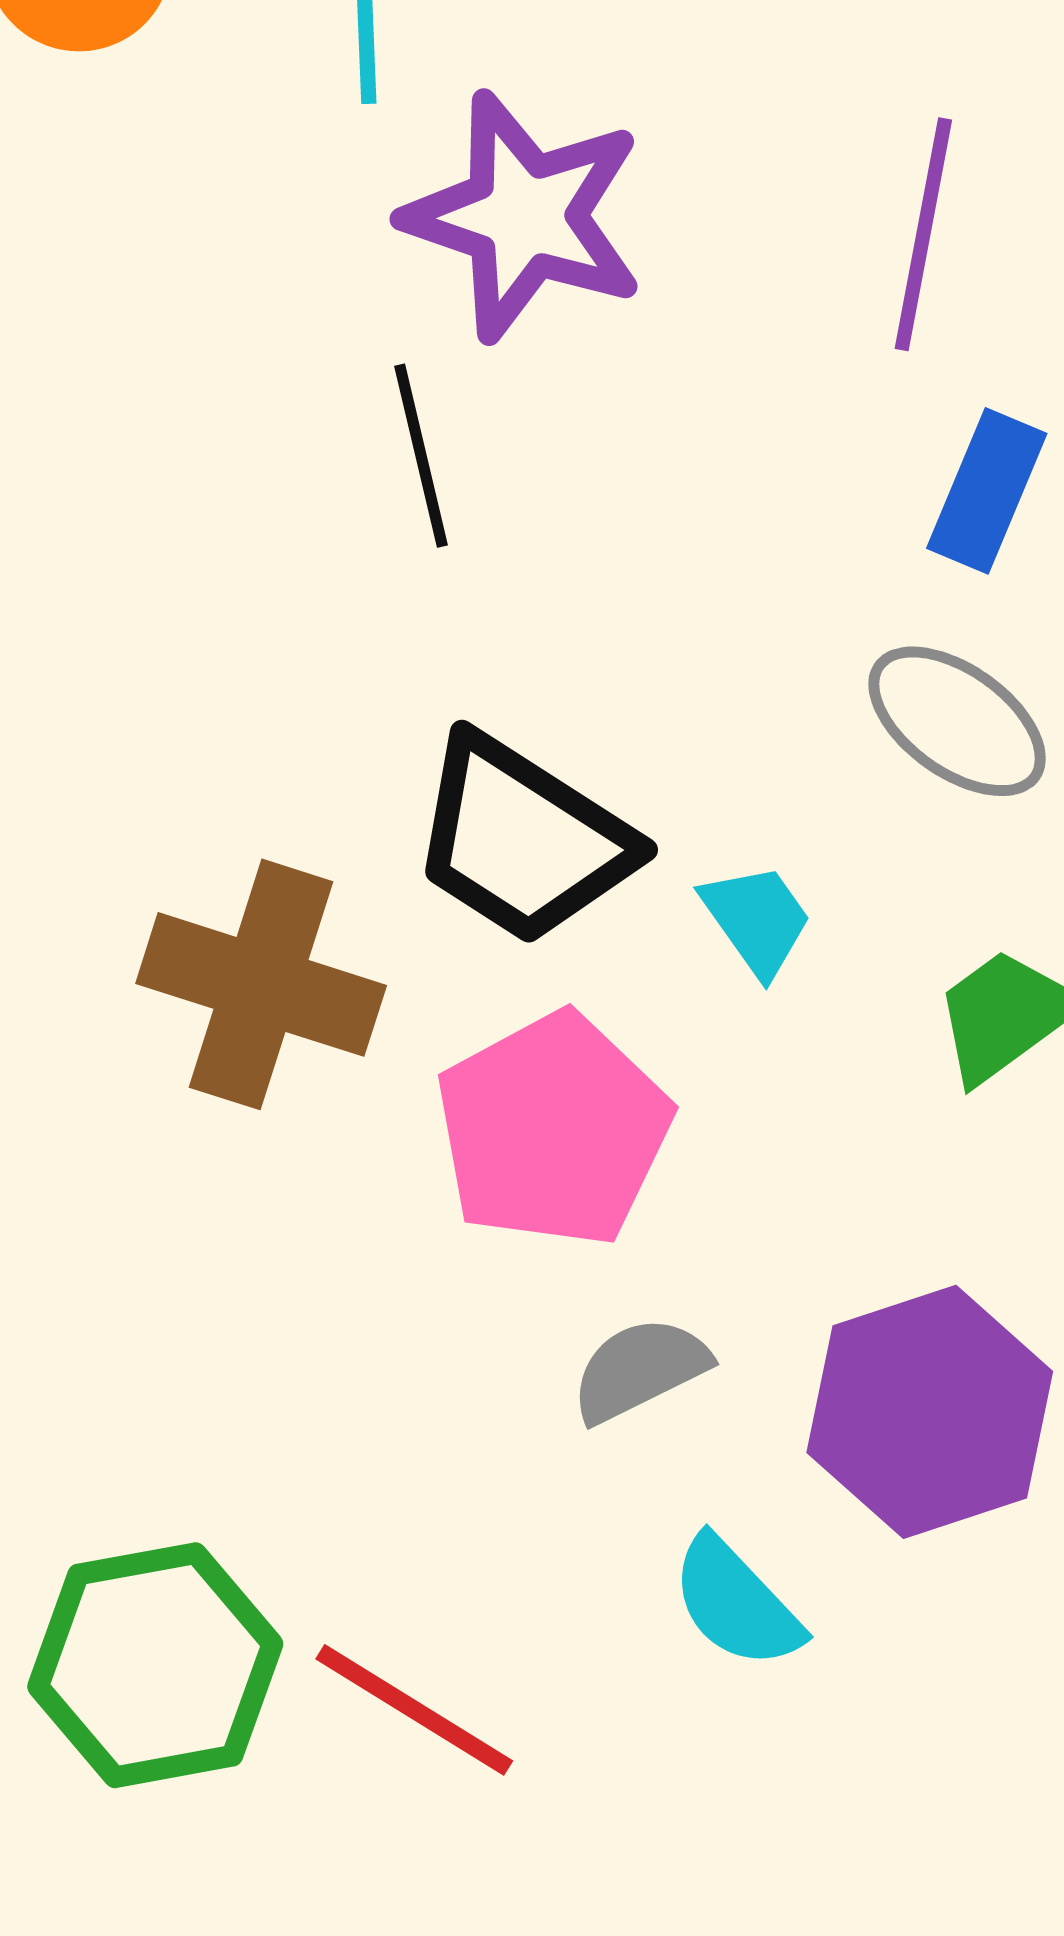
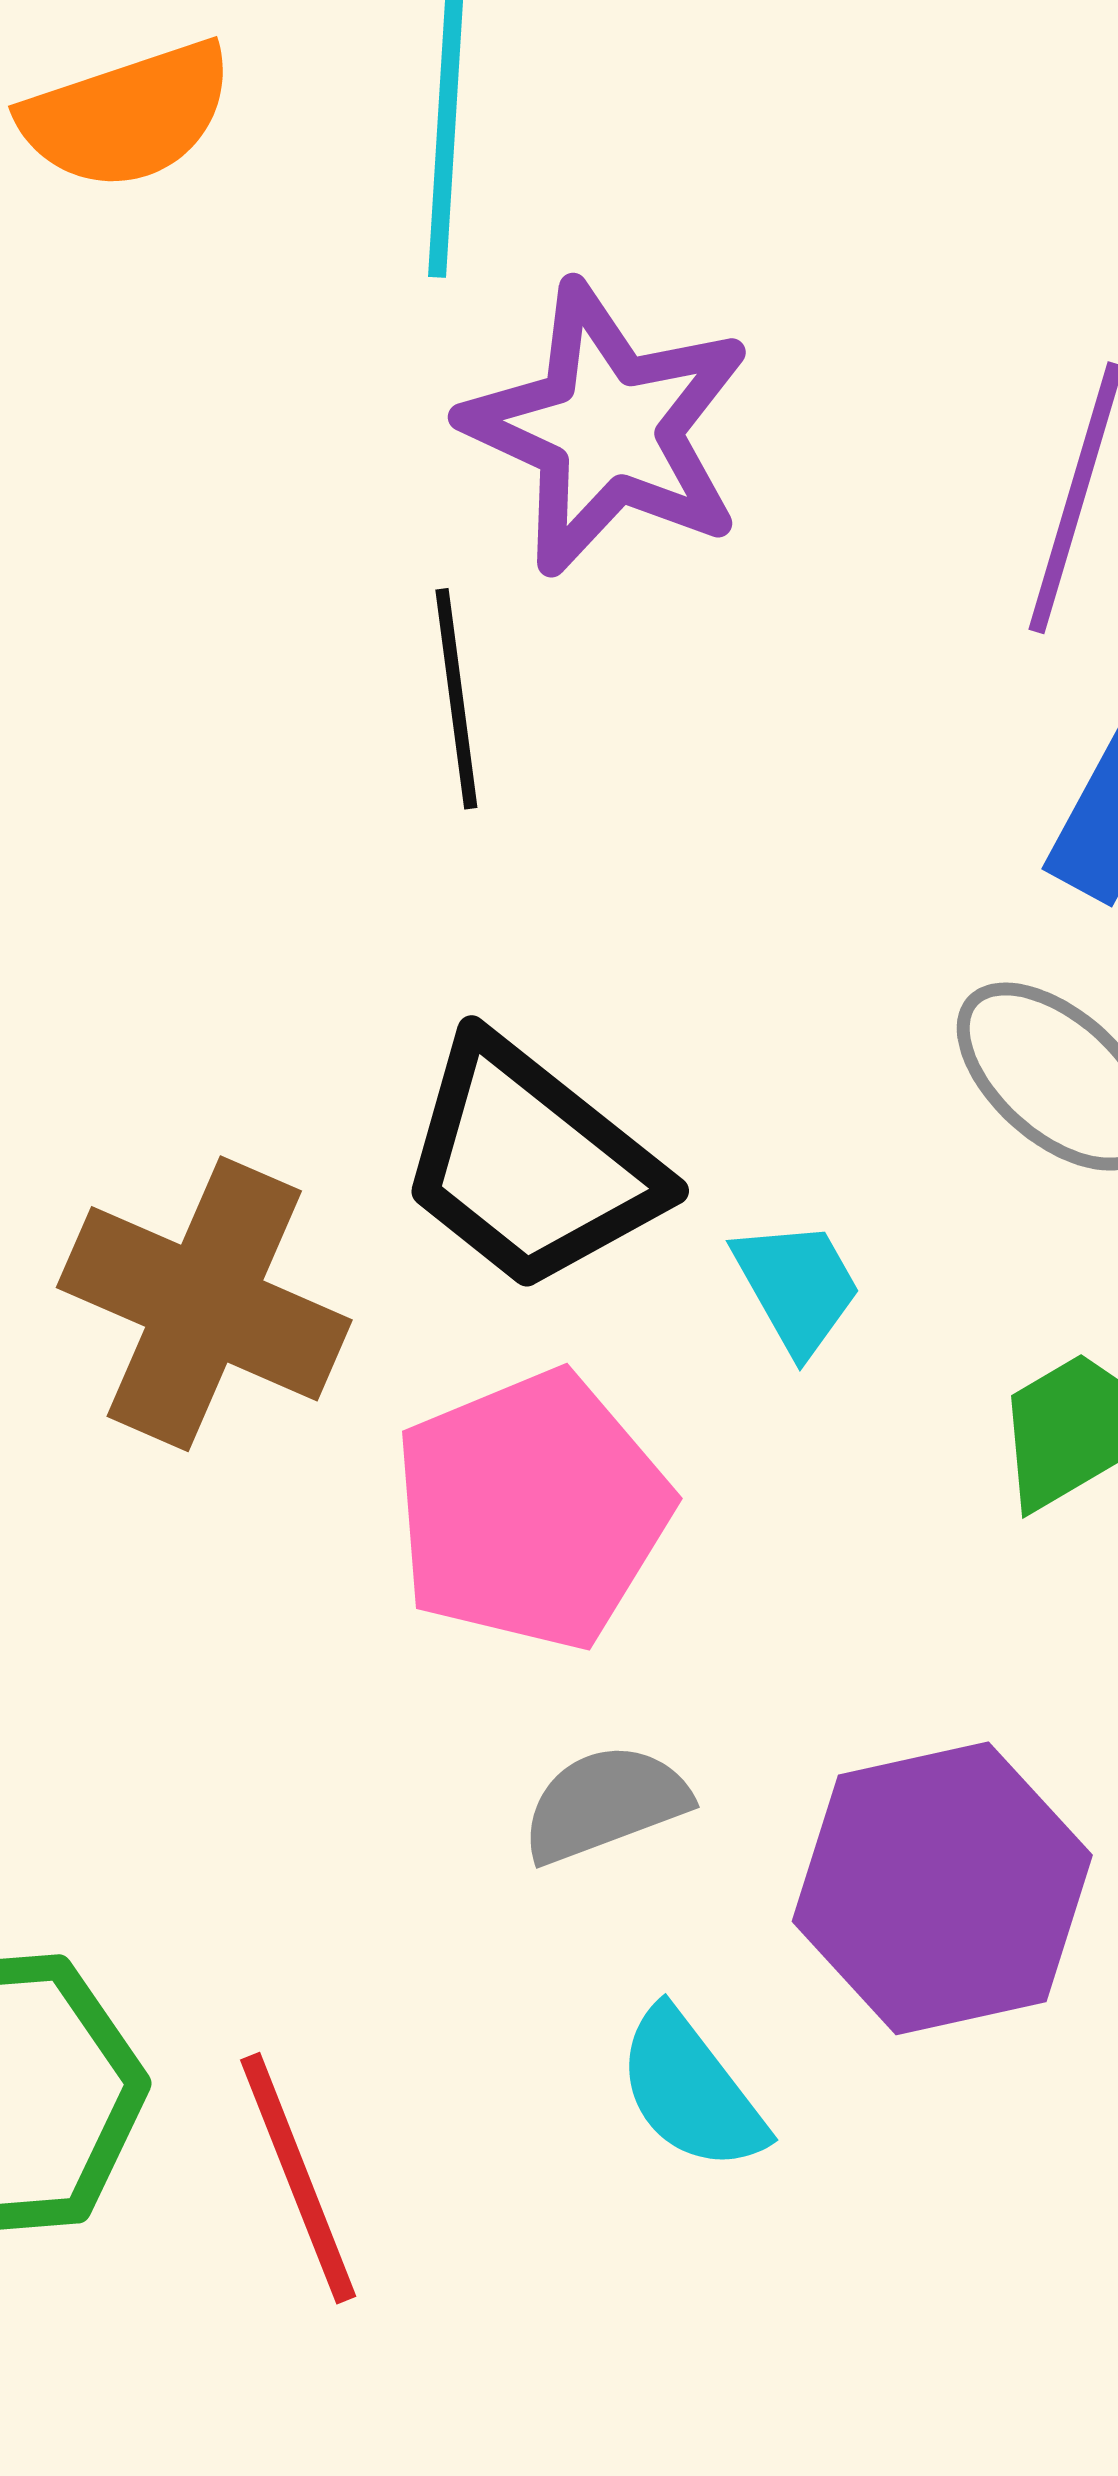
red line: (414, 1710) -> (298, 2178), turned 31

